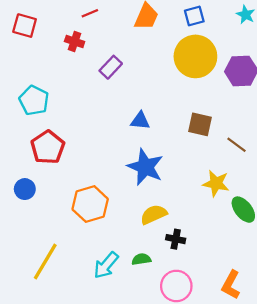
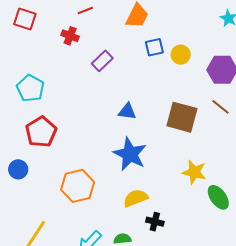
blue square: (194, 16) -> (154, 47), moved
yellow circle: (195, 56) -> (181, 55), size x0.5
brown square: (200, 124) -> (182, 117), size x1.4
brown line: (236, 145) -> (220, 107), moved

